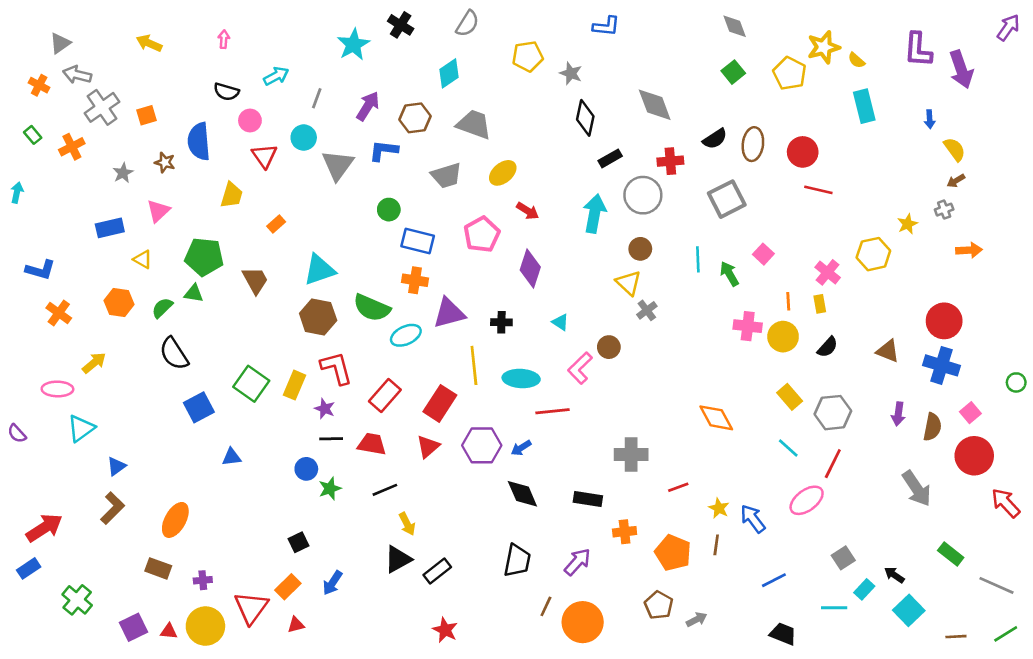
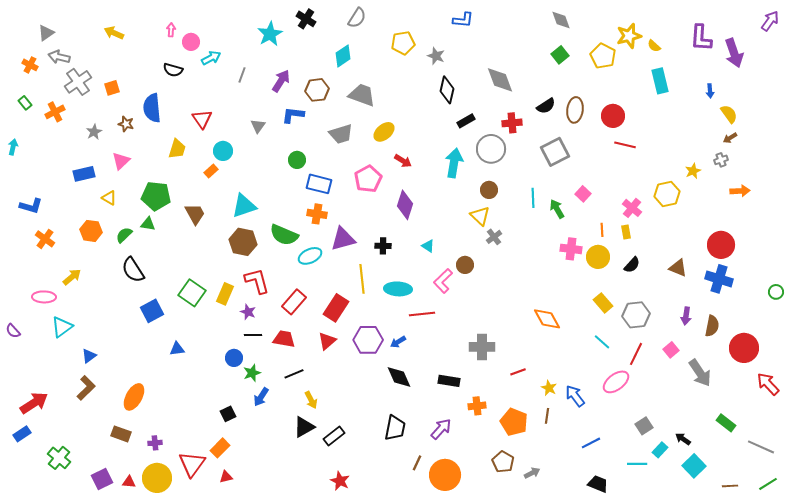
pink circle: (250, 120) -> (191, 42), moved
cyan circle: (304, 138) -> (223, 151), moved
gray triangle: (338, 165) -> (258, 126), size x0.6
pink square: (970, 413) -> (671, 350), moved
blue arrow: (332, 583) -> (261, 397), moved

